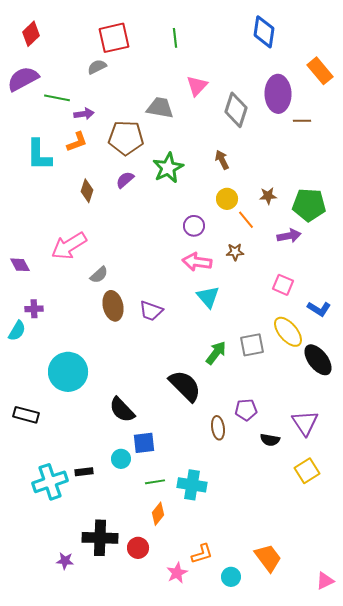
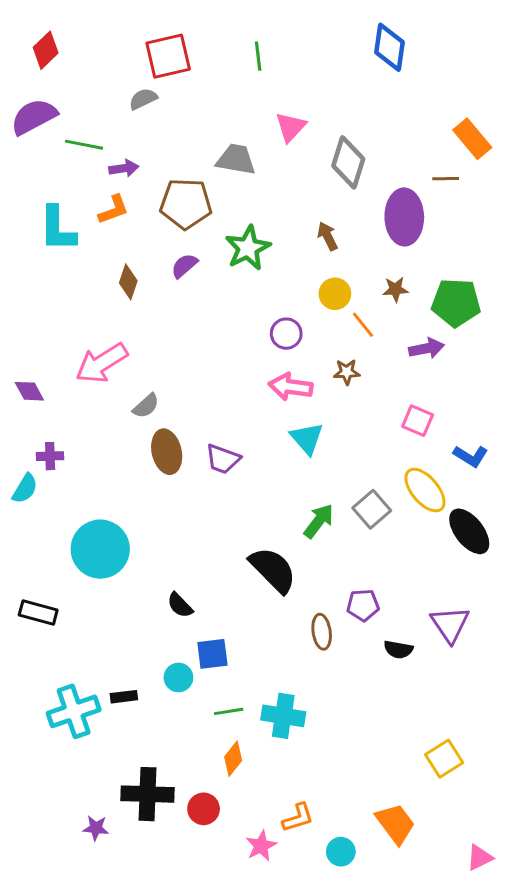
orange rectangle: (320, 71) -> (472, 139), moved
purple ellipse: (278, 94) -> (404, 217), moved
gray square: (252, 345) -> (372, 509), turned -30
black semicircle: (122, 410) -> (180, 605), size x0.7
yellow square: (307, 471) -> (444, 759), moved

